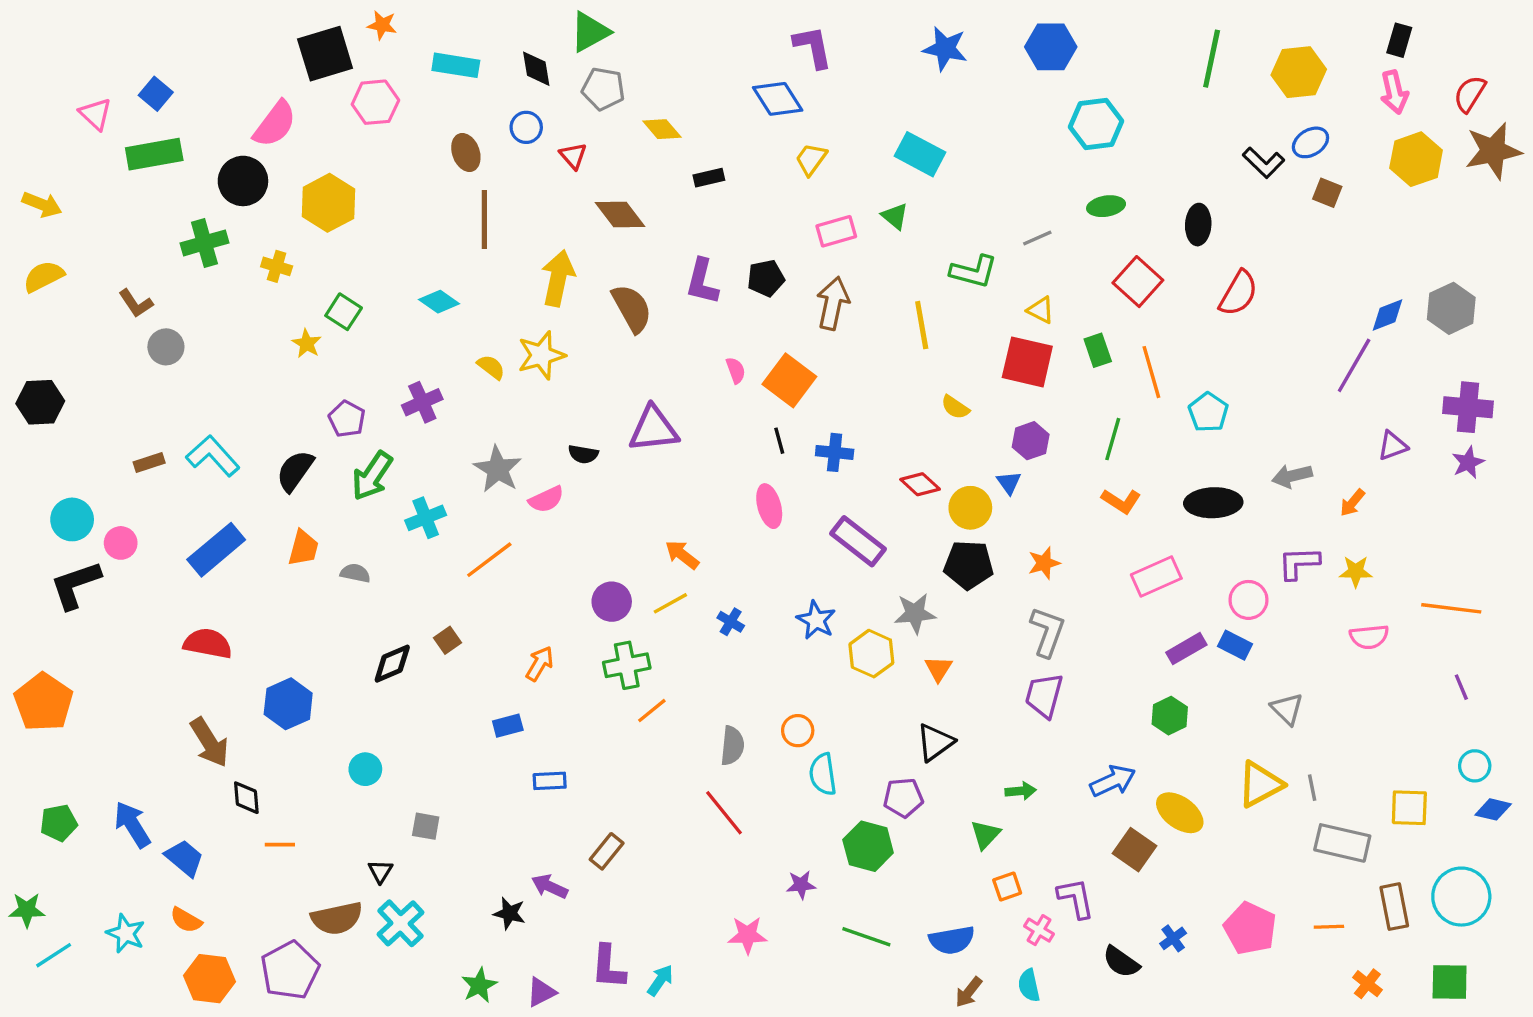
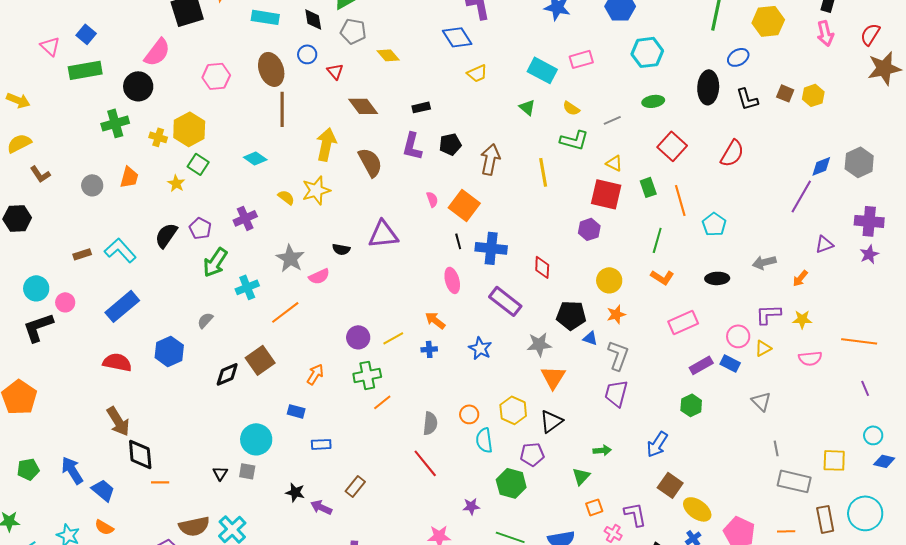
pink hexagon: (375, 102) -> (216, 76), moved
blue ellipse: (1310, 142) -> (738, 57), moved
brown ellipse: (466, 152) -> (271, 69), size x1.5
yellow trapezoid: (811, 159) -> (477, 73), turned -150
yellow hexagon: (1416, 159) -> (813, 95), moved, size x0.7
black L-shape: (1264, 163) -> (747, 99), moved, turned 30
black rectangle: (709, 178) -> (421, 107), moved
yellow hexagon: (328, 203) -> (189, 129), moved
black ellipse: (1198, 225) -> (708, 87), moved, size x1.4
pink rectangle: (836, 231) -> (581, 59), moved
brown L-shape: (136, 303) -> (40, 174), moved
yellow semicircle: (955, 407) -> (571, 108), moved
purple hexagon: (1031, 441) -> (589, 229), moved
blue cross: (835, 452) -> (491, 248), size x1.4
black semicircle: (295, 471) -> (166, 235), moved
blue triangle: (1009, 483) -> (590, 338), moved, turned -35
red diamond: (920, 484) -> (542, 267), turned 50
black ellipse: (1213, 503) -> (717, 278), size x0.7
yellow circle: (970, 508) -> (609, 280), moved
orange trapezoid: (303, 548) -> (129, 177), moved
orange arrow: (682, 555) -> (435, 320), moved
gray semicircle: (355, 573) -> (205, 320), turned -60
blue cross: (731, 622) -> (429, 349), turned -35
brown square: (447, 640) -> (260, 360), size x1.8
yellow hexagon: (871, 654) -> (513, 410), moved
orange triangle: (938, 669) -> (553, 377), size x1.5
blue hexagon: (288, 704) -> (169, 351), moved
blue rectangle: (508, 726) -> (296, 411), turned 30
cyan circle: (365, 769) -> (256, 439), moved, size x1.6
blue arrow: (1113, 781) -> (657, 444), turned 148
yellow triangle: (1260, 784) -> (763, 348), moved, size x0.6
black diamond: (246, 798) -> (140, 454), size x1.5
yellow ellipse: (1180, 813) -> (697, 509), moved
black triangle: (380, 871) -> (220, 473), moved
black star: (509, 913) -> (295, 492), moved

